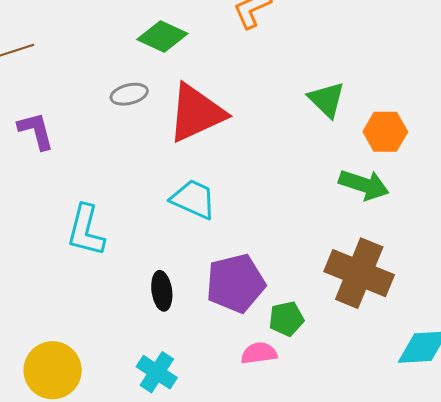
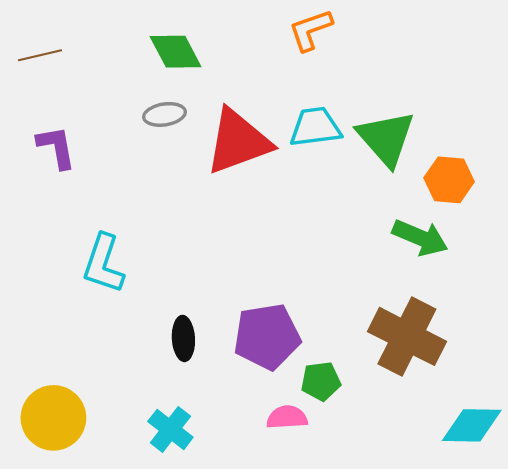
green diamond: (162, 36) -> (176, 52), moved, turned 33
green triangle: (327, 100) -> (386, 138), size x1.4
cyan trapezoid: (193, 199) -> (315, 127), moved, turned -36

